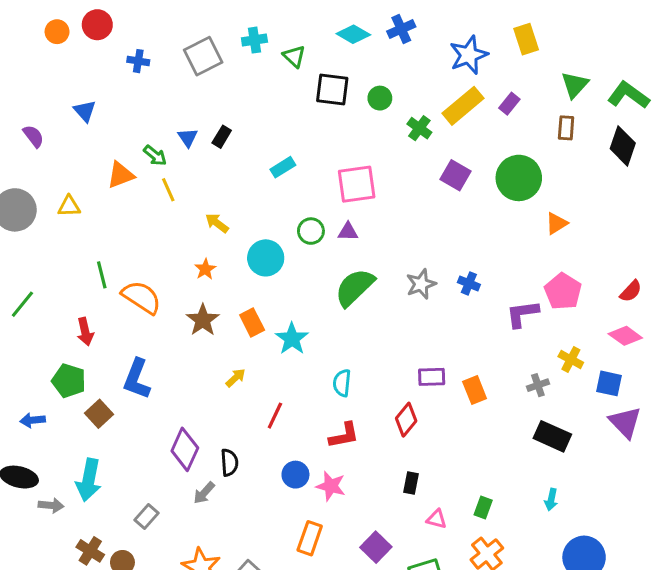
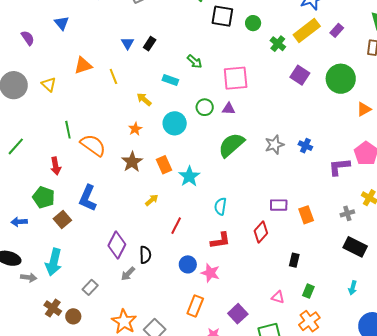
green arrow: (155, 155) -> (195, 61), moved
cyan rectangle: (283, 167) -> (170, 80), moved, turned 49
yellow triangle: (69, 206) -> (49, 84), turned 42
black rectangle: (411, 483) -> (294, 260), moved

